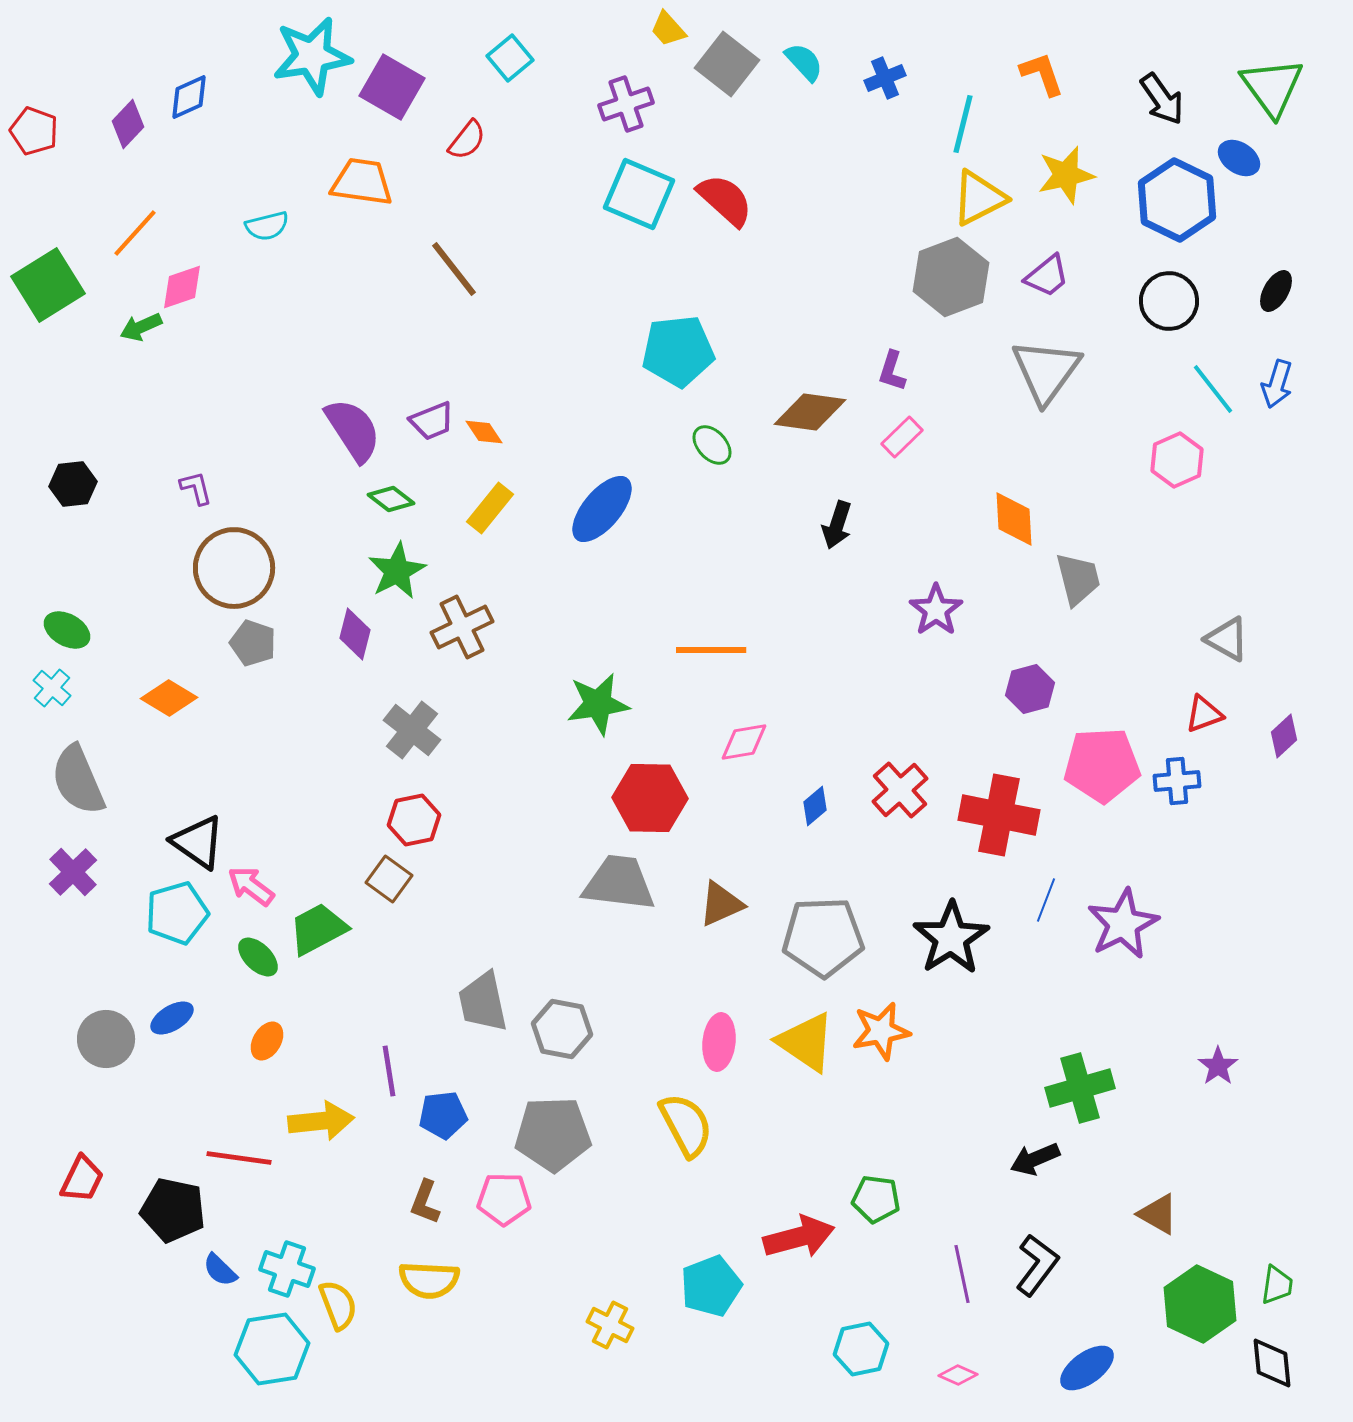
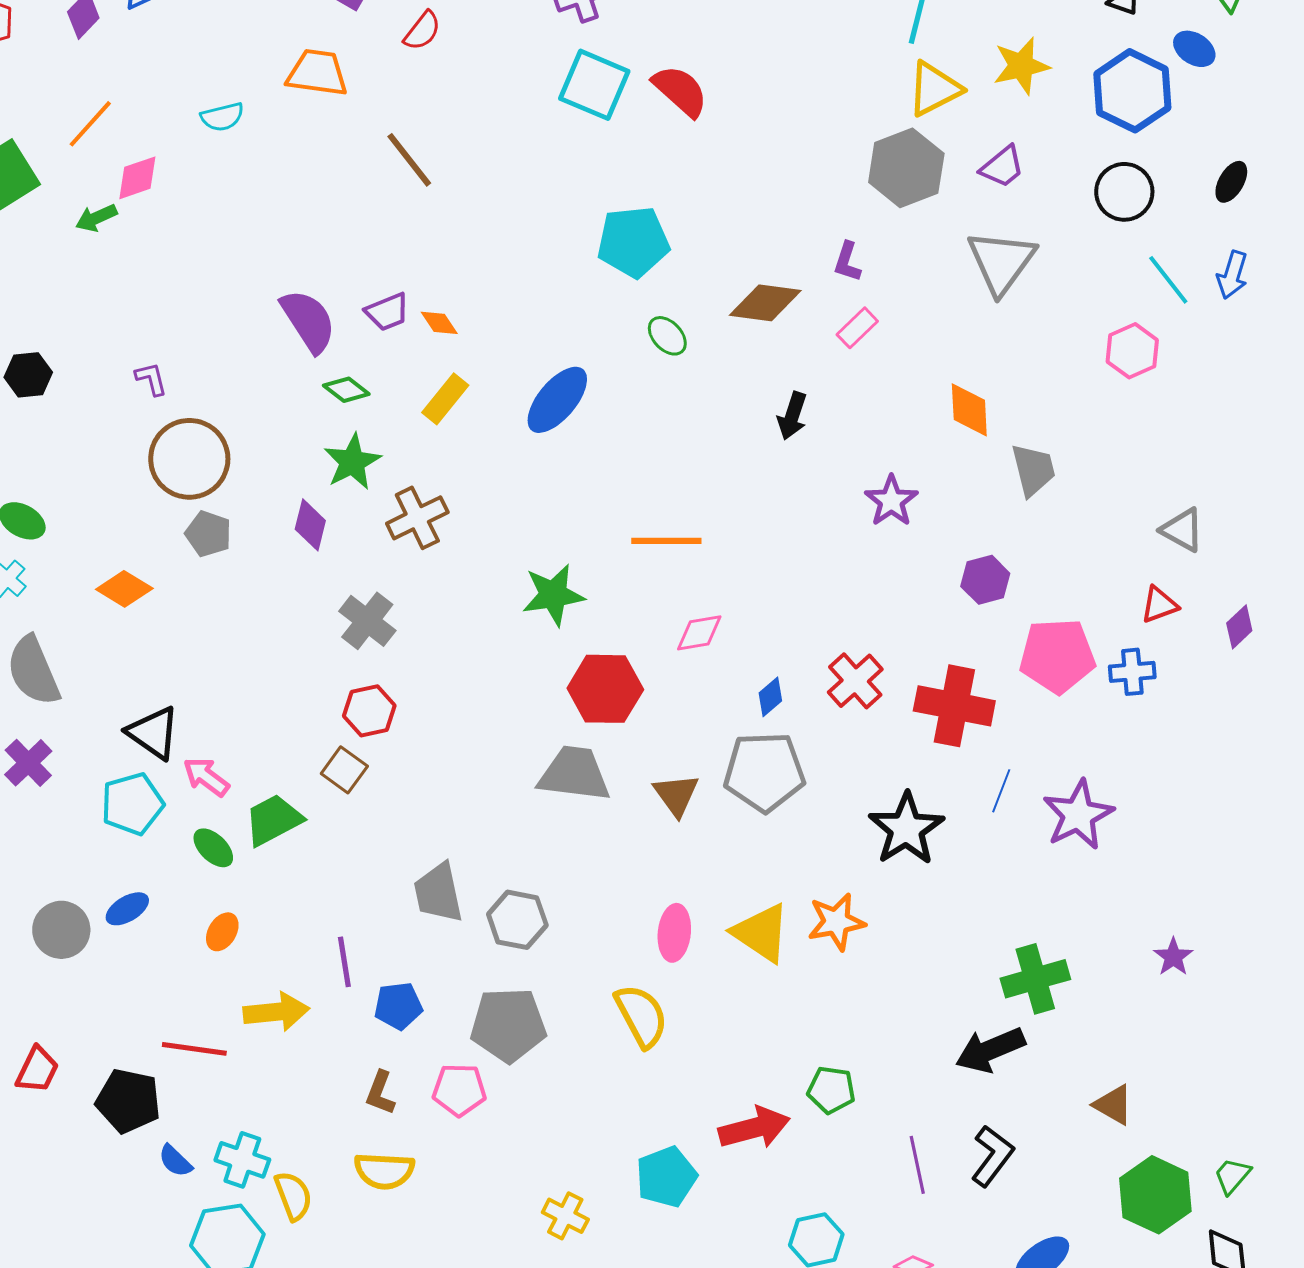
brown triangle: (721, 904) -> (676, 795), turned -42
gray pentagon: (823, 937) -> (764, 772), moved
black arrow: (1035, 1159) -> (990, 1050), size x1.4
green trapezoid: (1277, 1285) -> (1232, 1176), turned -147

